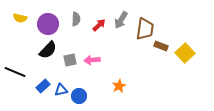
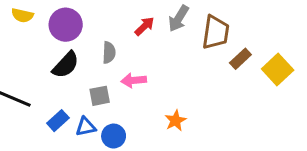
gray semicircle: (76, 19) -> (109, 52), moved
brown rectangle: (161, 46) -> (240, 59), turned -64
gray square: (70, 60) -> (100, 96), moved

